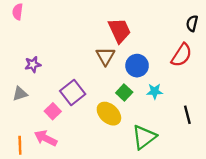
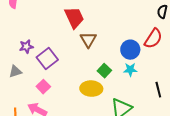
red trapezoid: (119, 30) -> (74, 18), moved
blue circle: (137, 66) -> (130, 50), moved
purple square: (73, 93) -> (47, 59), moved
yellow ellipse: (109, 114) -> (91, 89), turned -40

